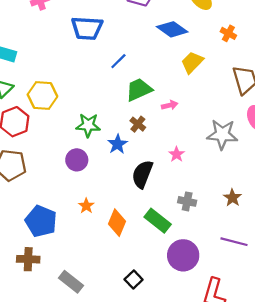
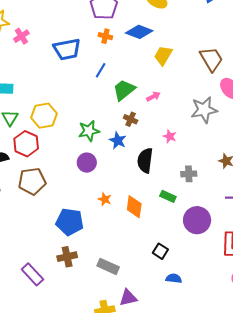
orange cross: (228, 33) -> (105, 36), moved
green rectangle: (158, 221) -> (168, 196), size x0.7

